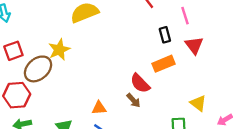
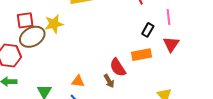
black rectangle: (165, 35) -> (148, 30), turned 32
red square: (13, 51) -> (25, 20), moved

